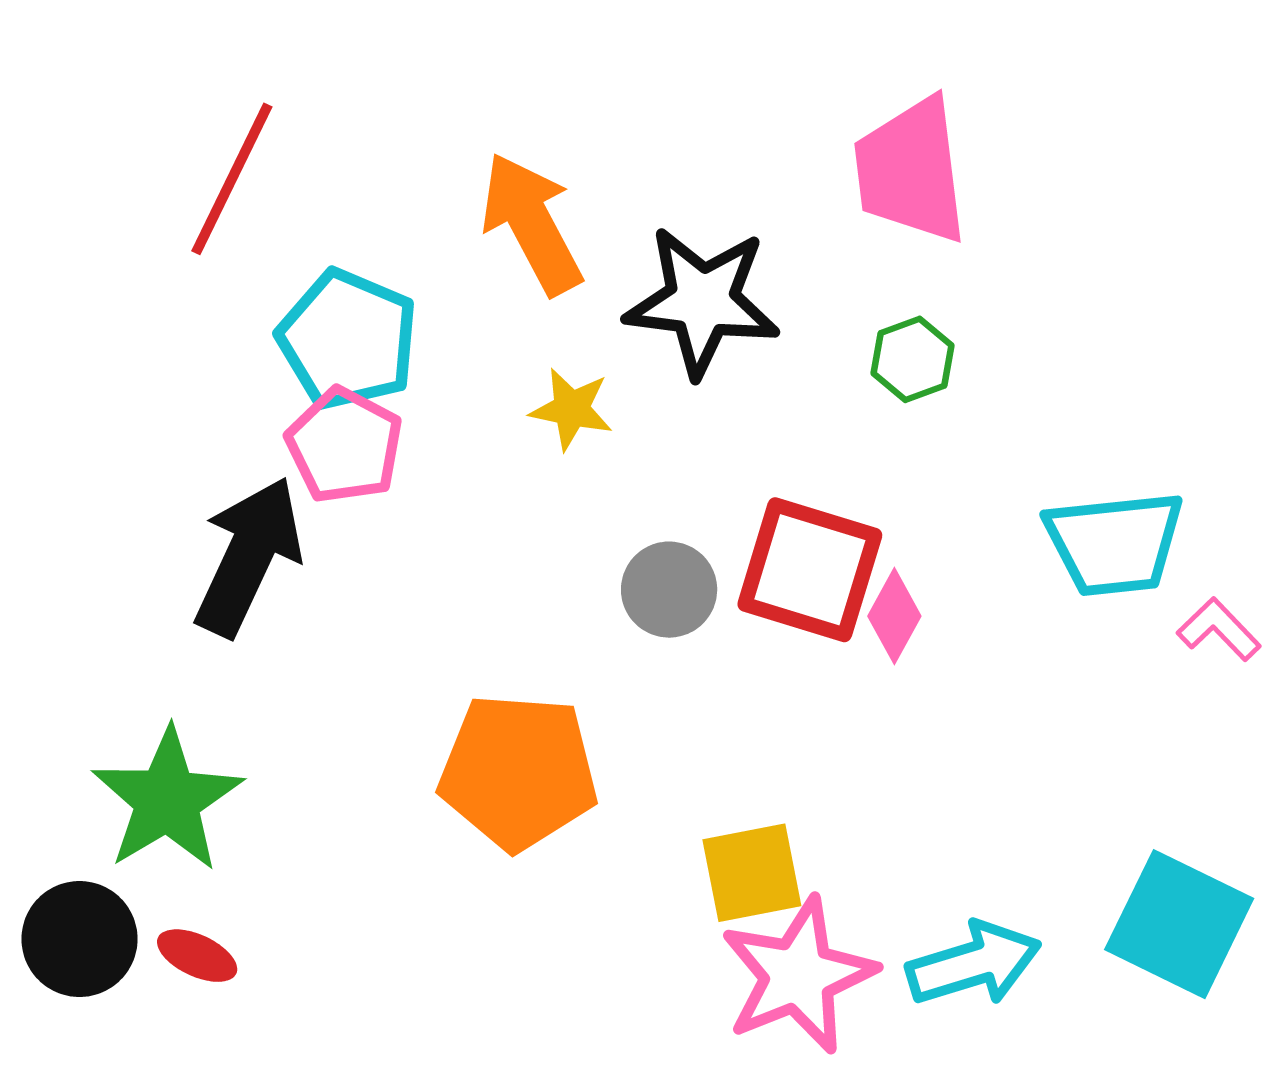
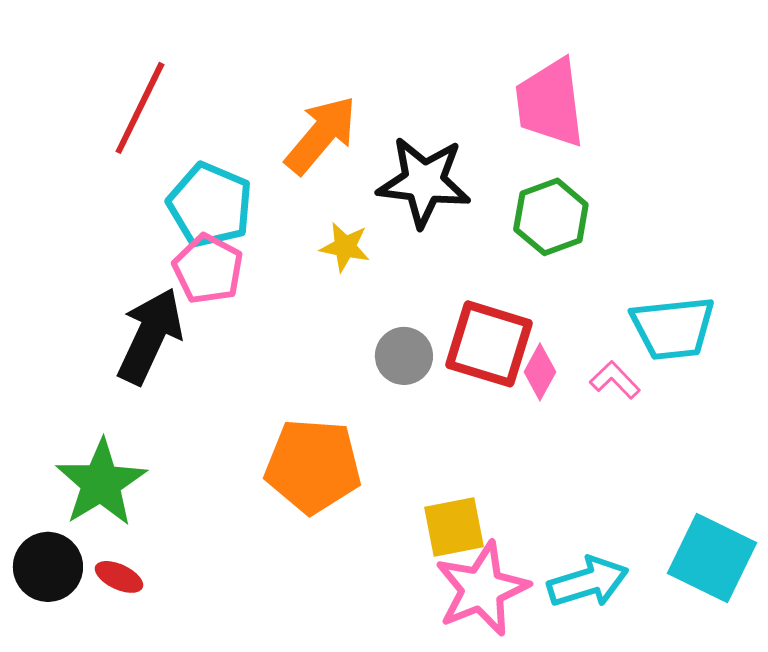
orange arrow: (532, 224) -> (321, 135), turned 68
green hexagon: (913, 359) -> (551, 217), size x1.5
pink L-shape: (1219, 629) -> (615, 380), moved

